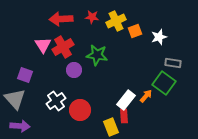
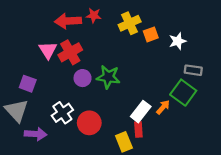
red star: (92, 17) -> (94, 15), moved
green star: (97, 55) -> (108, 77), moved
purple arrow: (20, 126) -> (36, 134), moved

